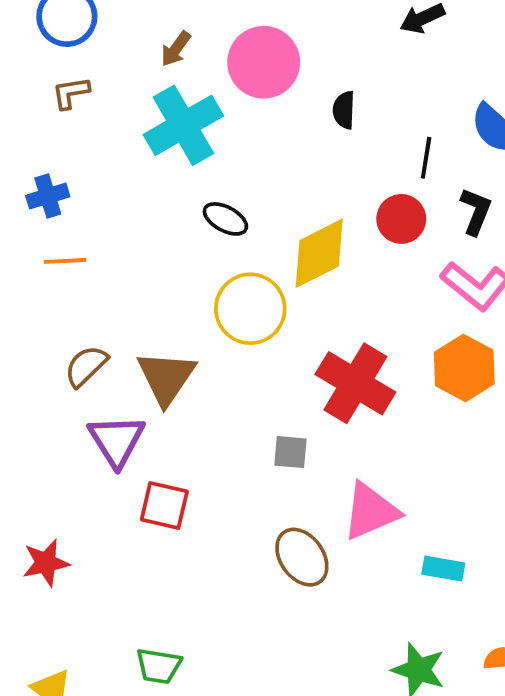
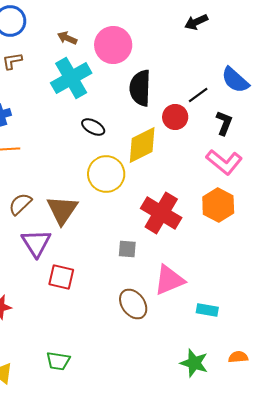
brown arrow: (176, 49) -> (67, 38), turned 78
black semicircle: (344, 110) -> (140, 88), moved, size x1.8
black line: (426, 158) -> (198, 95), turned 45
red circle: (401, 219) -> (175, 117), moved

